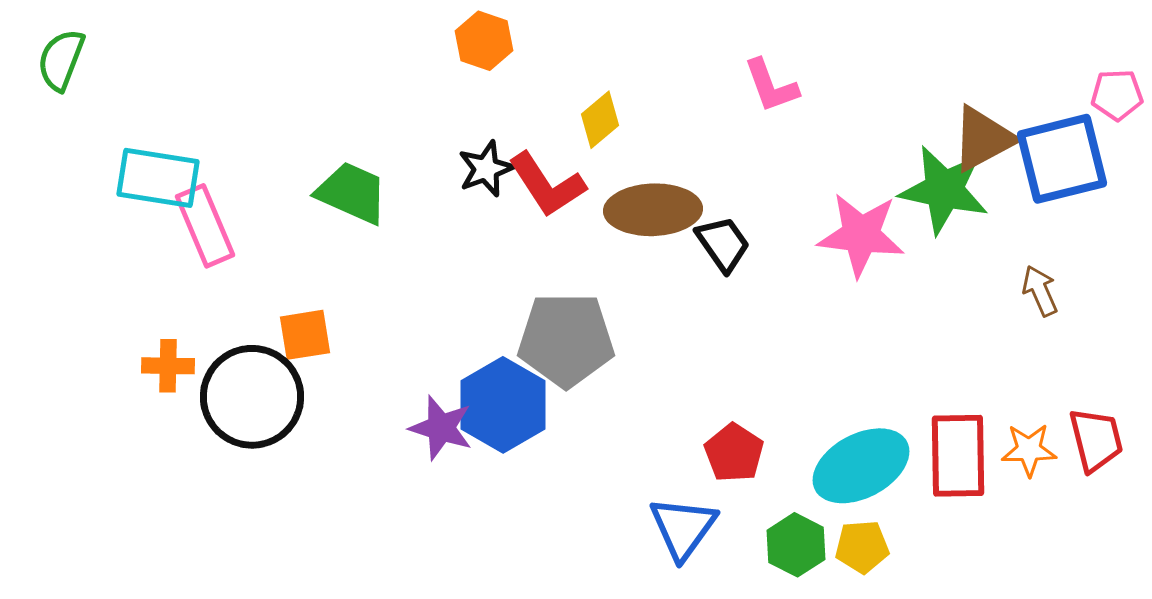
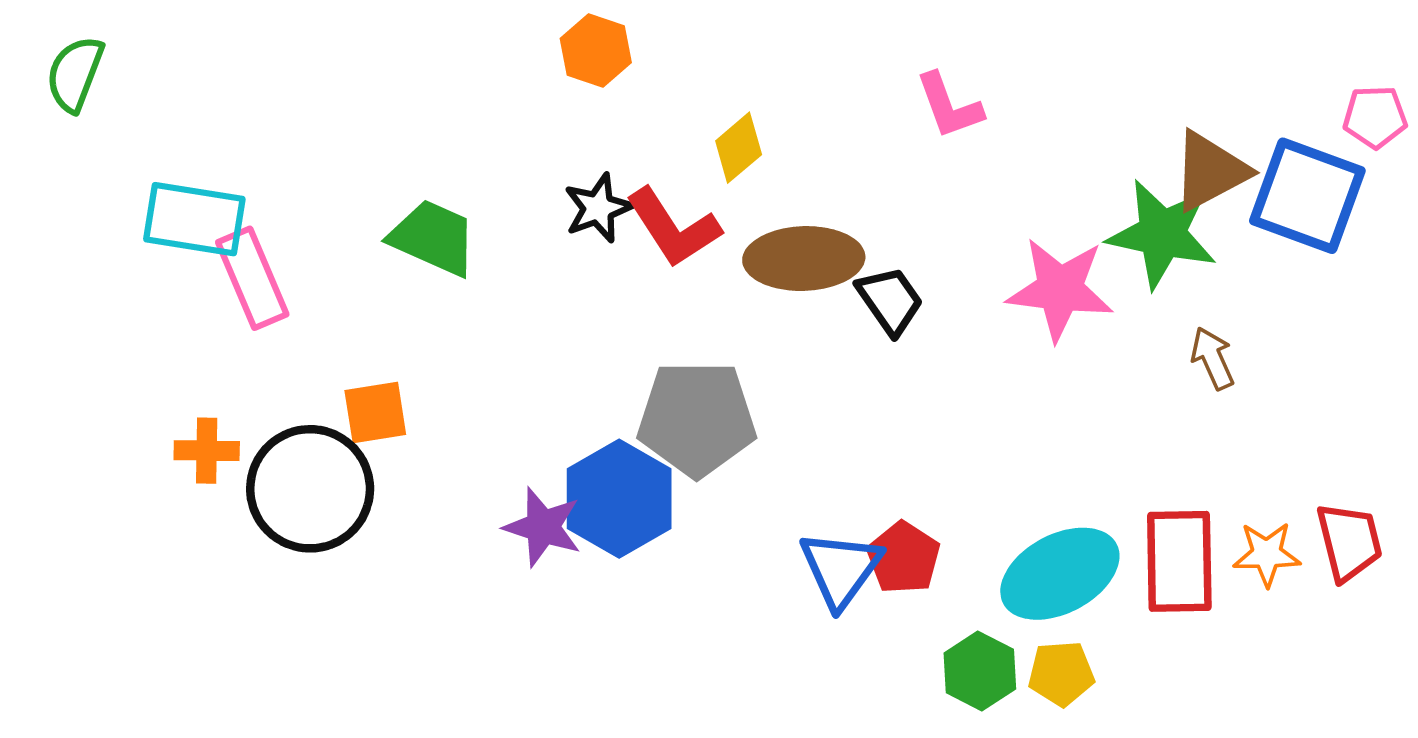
blue square: (1062, 159) -> (1307, 196), turned 34
brown arrow: (1040, 291) -> (1213, 358), moved
blue triangle: (683, 528) -> (841, 569), moved

